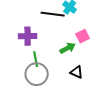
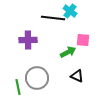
pink square: (83, 36) -> (83, 40), turned 32
green line: (36, 59) -> (18, 87), moved

